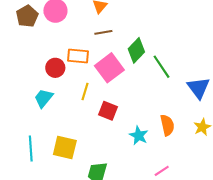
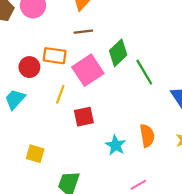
red square: (108, 111) -> (84, 117), turned -36
yellow square: (65, 147) -> (35, 154), size x0.7

